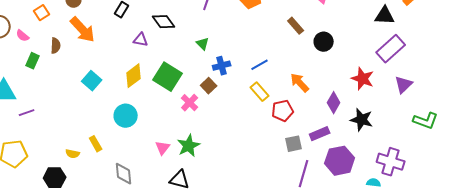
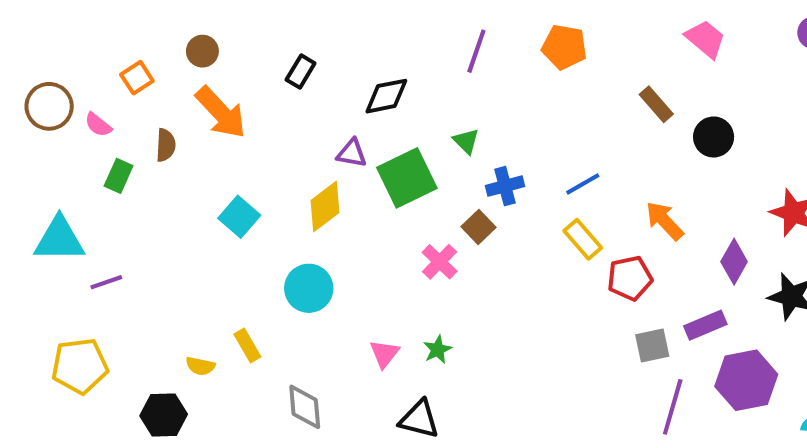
black diamond: (164, 22) -> (386, 96), turned -65
purple triangle: (141, 40) -> (352, 153), moved
green square: (168, 77) -> (407, 178), moved, turned 32
green star: (189, 146) -> (438, 350), size x0.6

